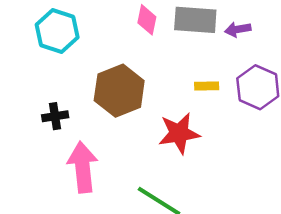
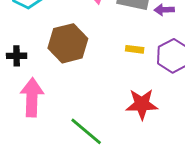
red star: (179, 133) -> (142, 104), moved

